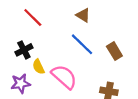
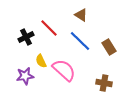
red line: (33, 18) -> (49, 28), moved
black cross: (24, 50) -> (26, 37), moved

